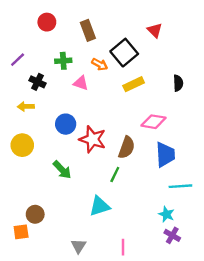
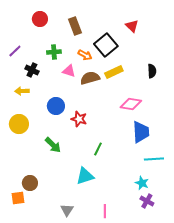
red star: (93, 139) -> (79, 119), size x0.7
brown semicircle: (127, 147) -> (90, 78), moved, turned -126

